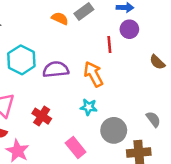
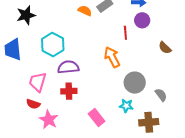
purple semicircle: (56, 69) -> (68, 67), moved
cyan star: (89, 107) -> (126, 106), moved
red cross: (42, 116) -> (69, 91), turned -35
gray circle: (114, 130) -> (135, 83), moved

